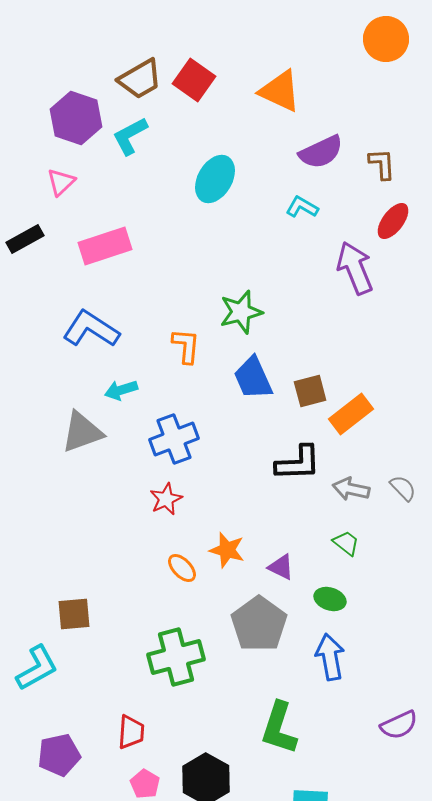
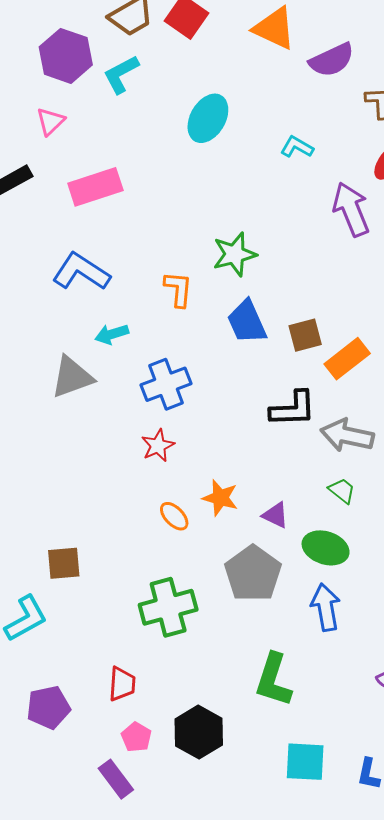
purple semicircle: (321, 152) -> (332, 60), moved
gray arrow: (351, 489) -> (347, 435), size x1.4
green ellipse: (330, 599) -> (326, 548), size x1.4

